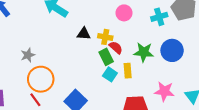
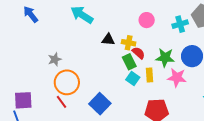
pink star: (164, 91) -> (177, 78), moved

